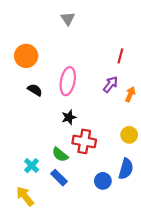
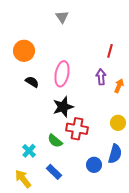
purple arrow: (111, 84) -> (101, 77), turned -42
black star: (69, 117) -> (63, 107), size x1.5
blue rectangle: (59, 178) -> (54, 172), moved

